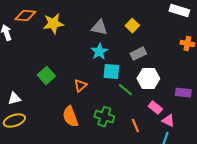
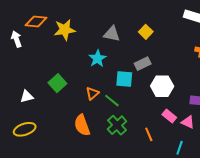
cyan star: (99, 52) -> (97, 58), moved
gray rectangle: (138, 54) -> (143, 64), moved
green line: (125, 90) -> (112, 101), moved
white triangle: (14, 99) -> (27, 96), moved
green cross: (104, 117) -> (117, 125), turned 30
pink triangle: (168, 121) -> (188, 122), moved

